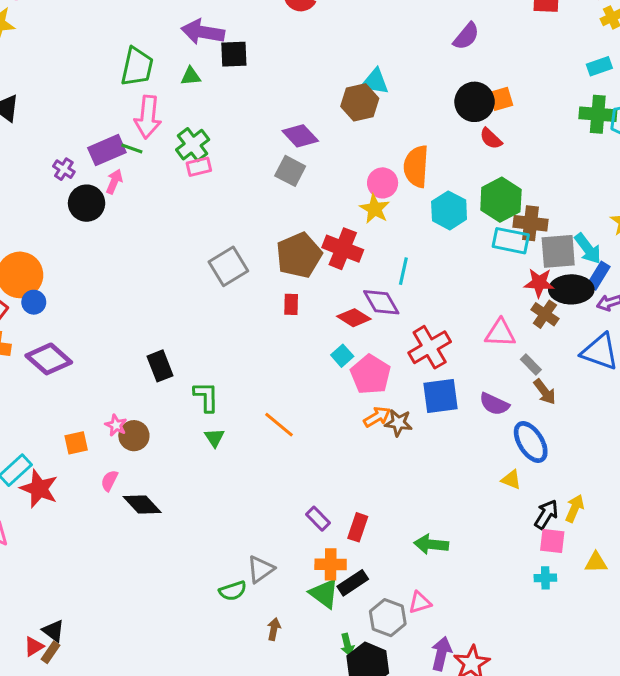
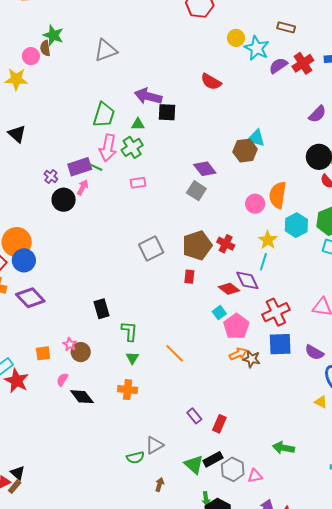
green cross: (193, 145) -> (132, 147), moved
yellow star: (375, 209) -> (268, 240), moved
red cross: (343, 249) -> (226, 244), size x0.7
blue circle: (34, 302) -> (24, 260), size x1.5
green arrow: (431, 544) -> (284, 448), moved
orange cross: (331, 564) -> (128, 390), moved
gray hexagon: (388, 618) -> (233, 469), moved

